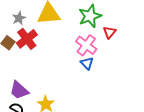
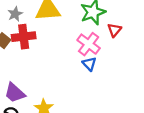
red cross: (27, 39) -> (24, 37), turned 30

